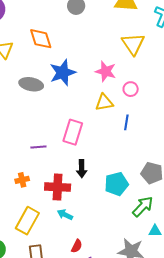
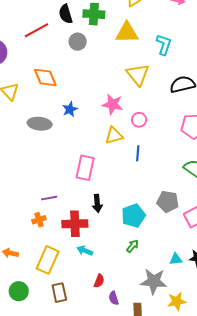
blue star: (63, 73) -> (70, 109), size x0.6
purple line: (38, 147) -> (49, 198), moved
green arrow: (143, 207) -> (133, 246), moved, size x0.6

